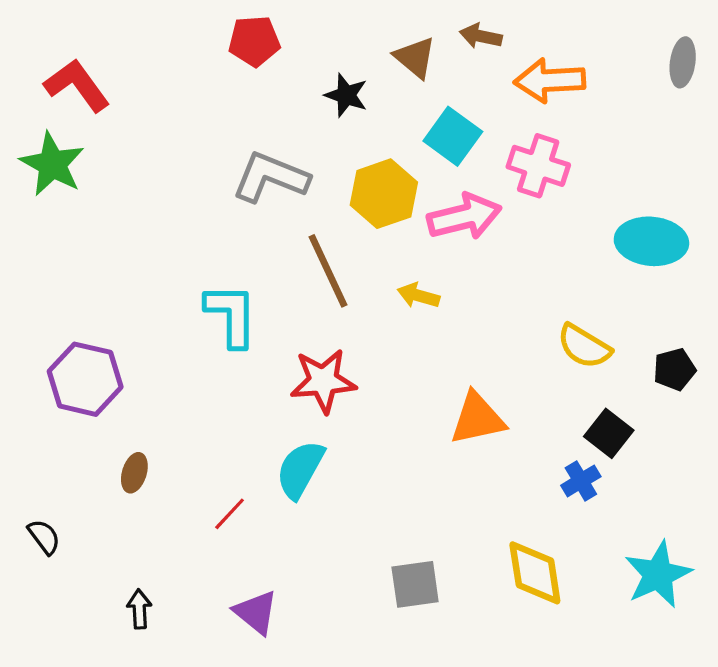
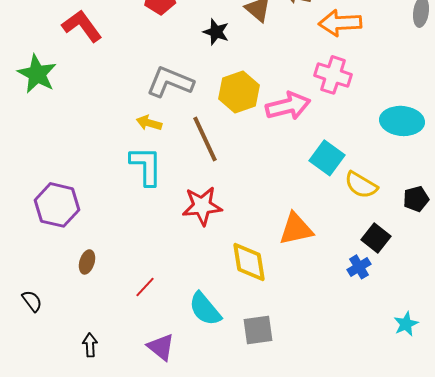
red L-shape: (77, 85) -> (82, 26), moved
cyan square: (453, 136) -> (327, 158), moved
yellow arrow: (418, 295) -> (149, 123), moved
cyan semicircle: (300, 469) -> (205, 309), moved, turned -69
yellow diamond: (535, 573) -> (249, 262), moved
cyan star: (658, 575) -> (406, 324), size x0.6

